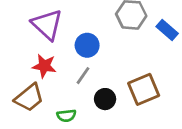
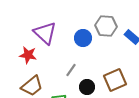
blue circle: (87, 45) -> (83, 38), moved
red star: (44, 66) -> (28, 55), moved

